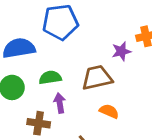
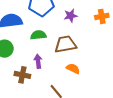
purple star: (121, 51) -> (71, 16), moved
green semicircle: (50, 78) -> (38, 35), moved

